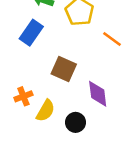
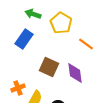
purple diamond: (98, 94) -> (75, 73), moved

